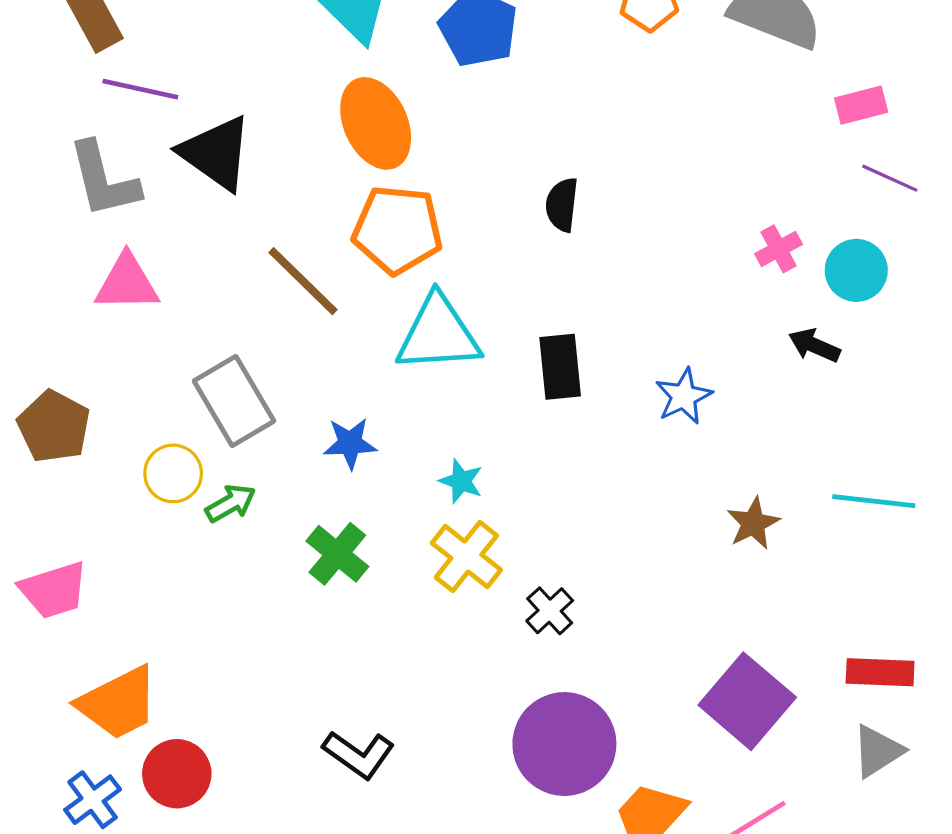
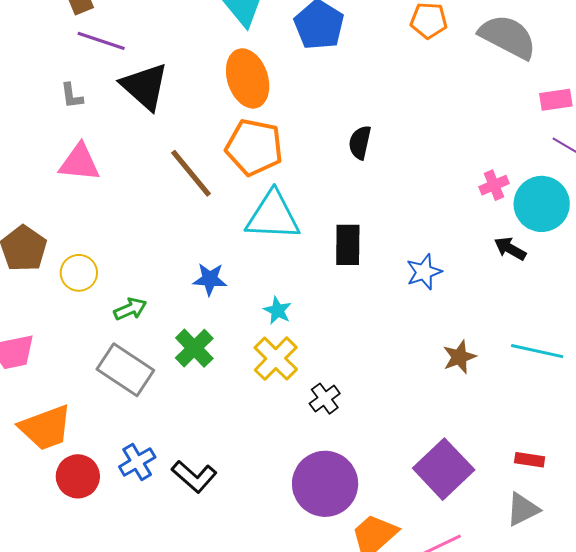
gray L-shape: (104, 180) -> (72, 96), size x0.5
cyan circle: (856, 270) -> (542, 204), size x1.4
gray rectangle: (234, 401) -> (125, 370), moved, turned -32
yellow circle: (173, 473) -> (79, 273), moved
red rectangle: (880, 672) -> (530, 460), size x0.7
blue cross: (93, 800) -> (137, 462), moved

